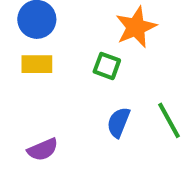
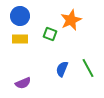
green square: (107, 66) -> (50, 34), moved

